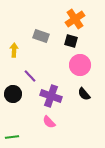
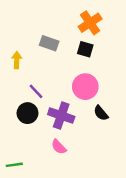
pink circle: (80, 65) -> (85, 87), moved
black circle: (13, 94) -> (27, 113), moved

